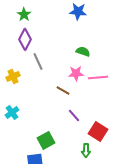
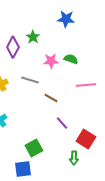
green star: (24, 14) -> (33, 37), moved
gray line: (38, 61) -> (30, 80), moved, turned -48
pink star: (76, 73) -> (51, 61), moved

